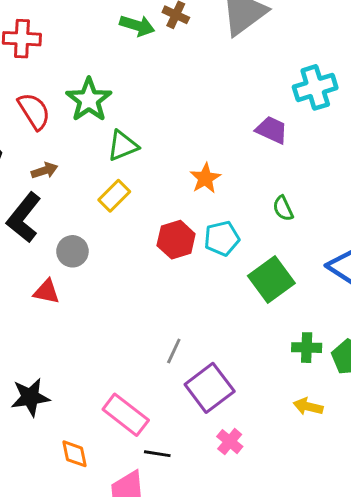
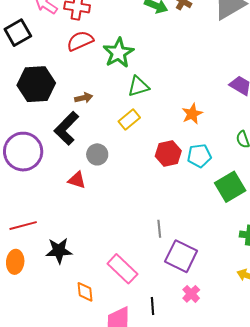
red semicircle: (34, 111) -> (80, 41), moved, turned -88
gray line: (174, 351) -> (159, 229), turned -36
purple square: (210, 388) -> (181, 256), turned -32
black line: (157, 454) -> (152, 306), moved, turned 72

